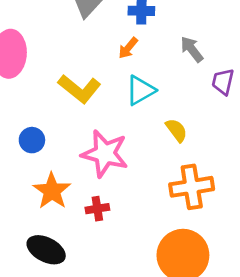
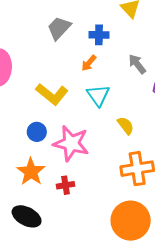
cyan triangle: (140, 90) -> (98, 95), turned -35
blue circle: (32, 140) -> (37, 132), moved

